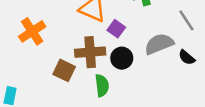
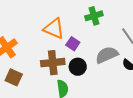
brown square: (64, 70) -> (14, 77), moved

